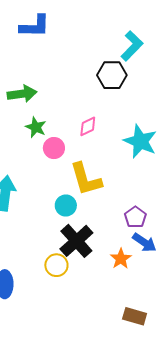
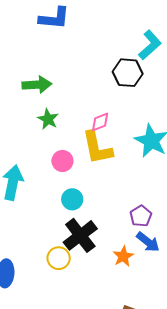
pink circle: (54, 148) -> (62, 161), moved
yellow L-shape: (86, 179) -> (97, 148), moved

